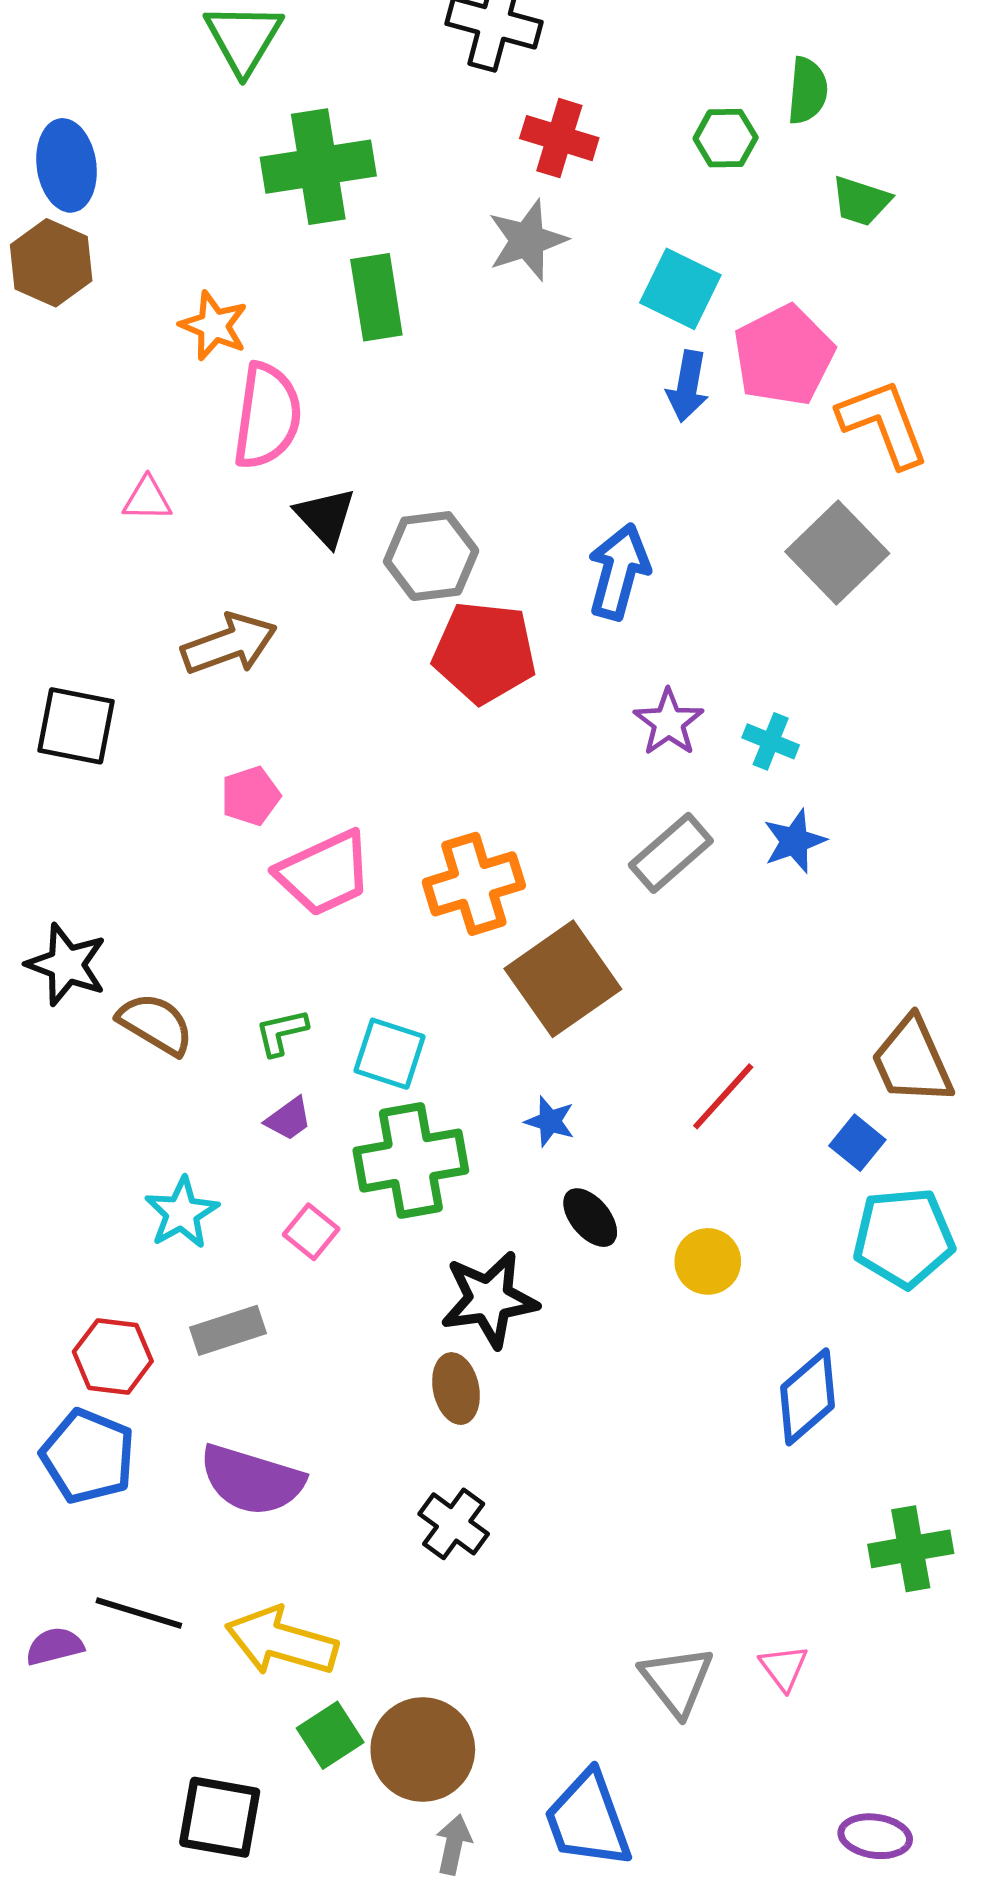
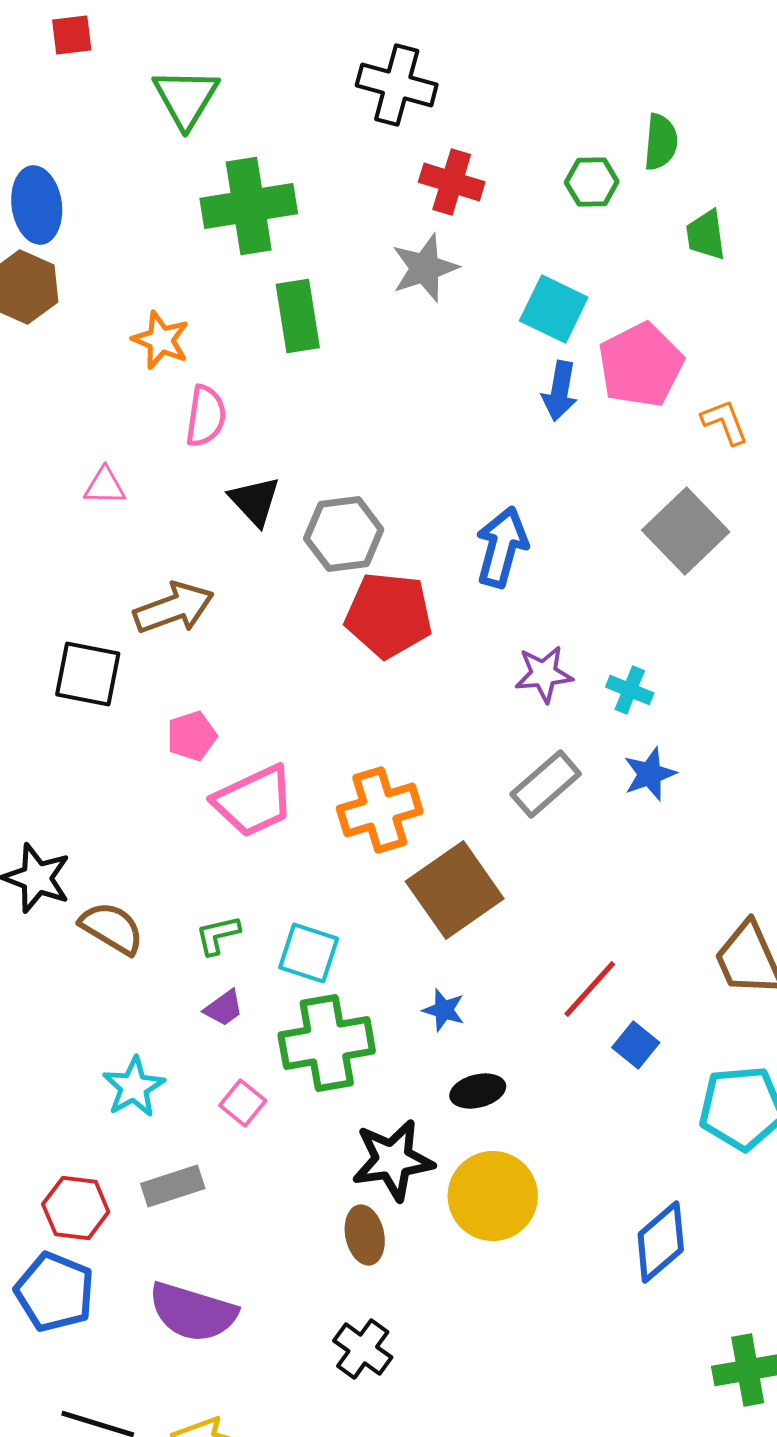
green trapezoid: (861, 201) -> (706, 235), turned 64
pink semicircle: (267, 416) -> (206, 416), size x0.7
orange L-shape: (884, 423) -> (725, 422), size x0.6
purple star: (669, 722) -> (544, 674), turned 30
black square: (76, 726) -> (88, 674), moved
blue square: (857, 1143) -> (636, 1045), moved
black ellipse: (590, 1218) -> (478, 1091), turned -64
yellow circle: (708, 1261) -> (493, 1196), moved, size x1.6

